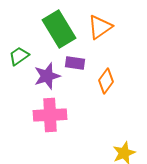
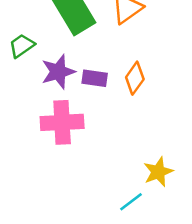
purple rectangle: (75, 63) -> (95, 78), moved

